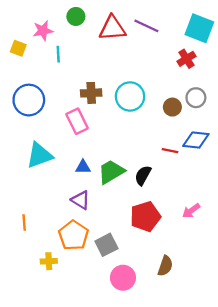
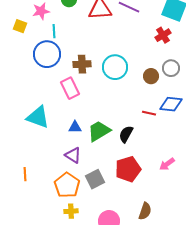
blue circle: (29, 100) -> (47, 54), moved
cyan triangle: (39, 155) -> (38, 117), turned 40
gray square: (106, 245) -> (95, 179), moved
yellow cross: (49, 261) -> (71, 211), moved

